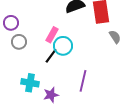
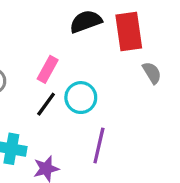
cyan circle: (63, 46) -> (81, 98), moved

